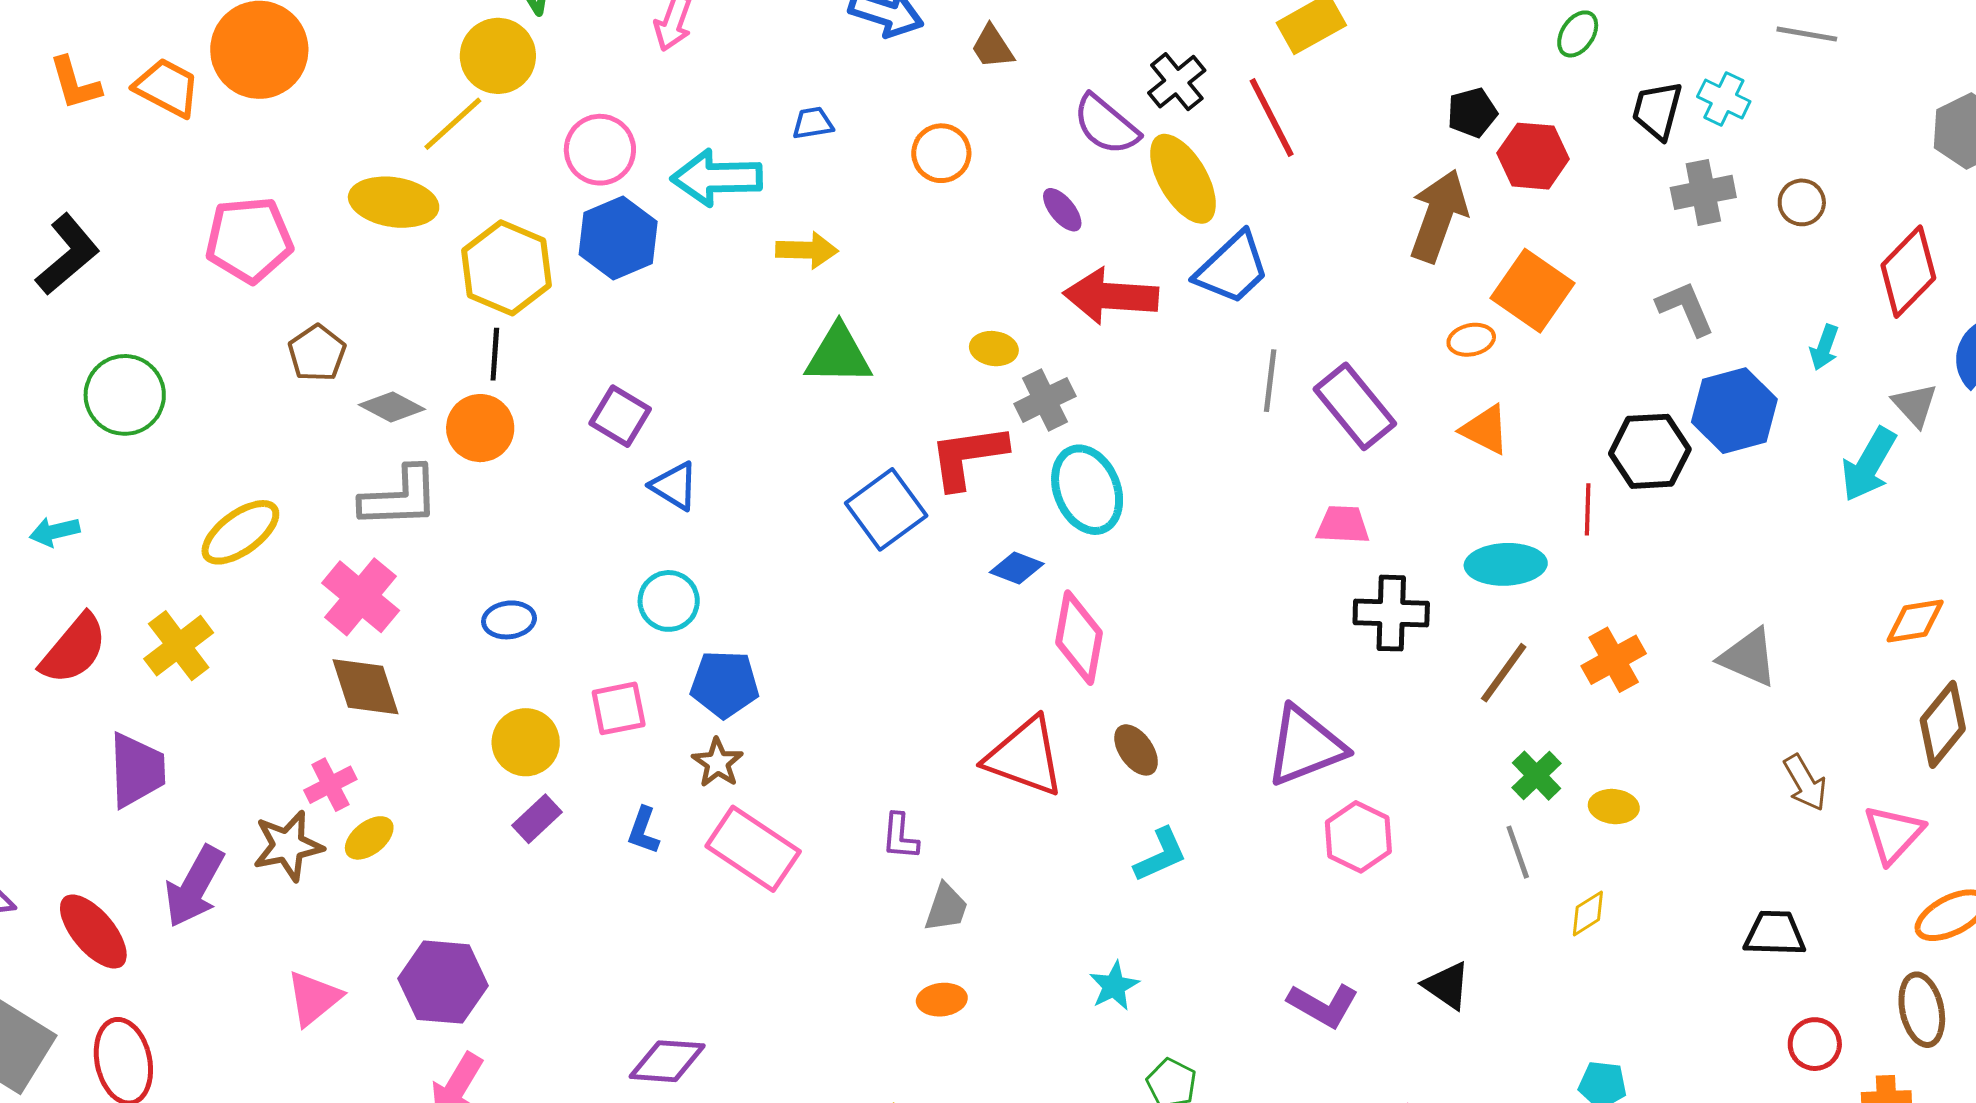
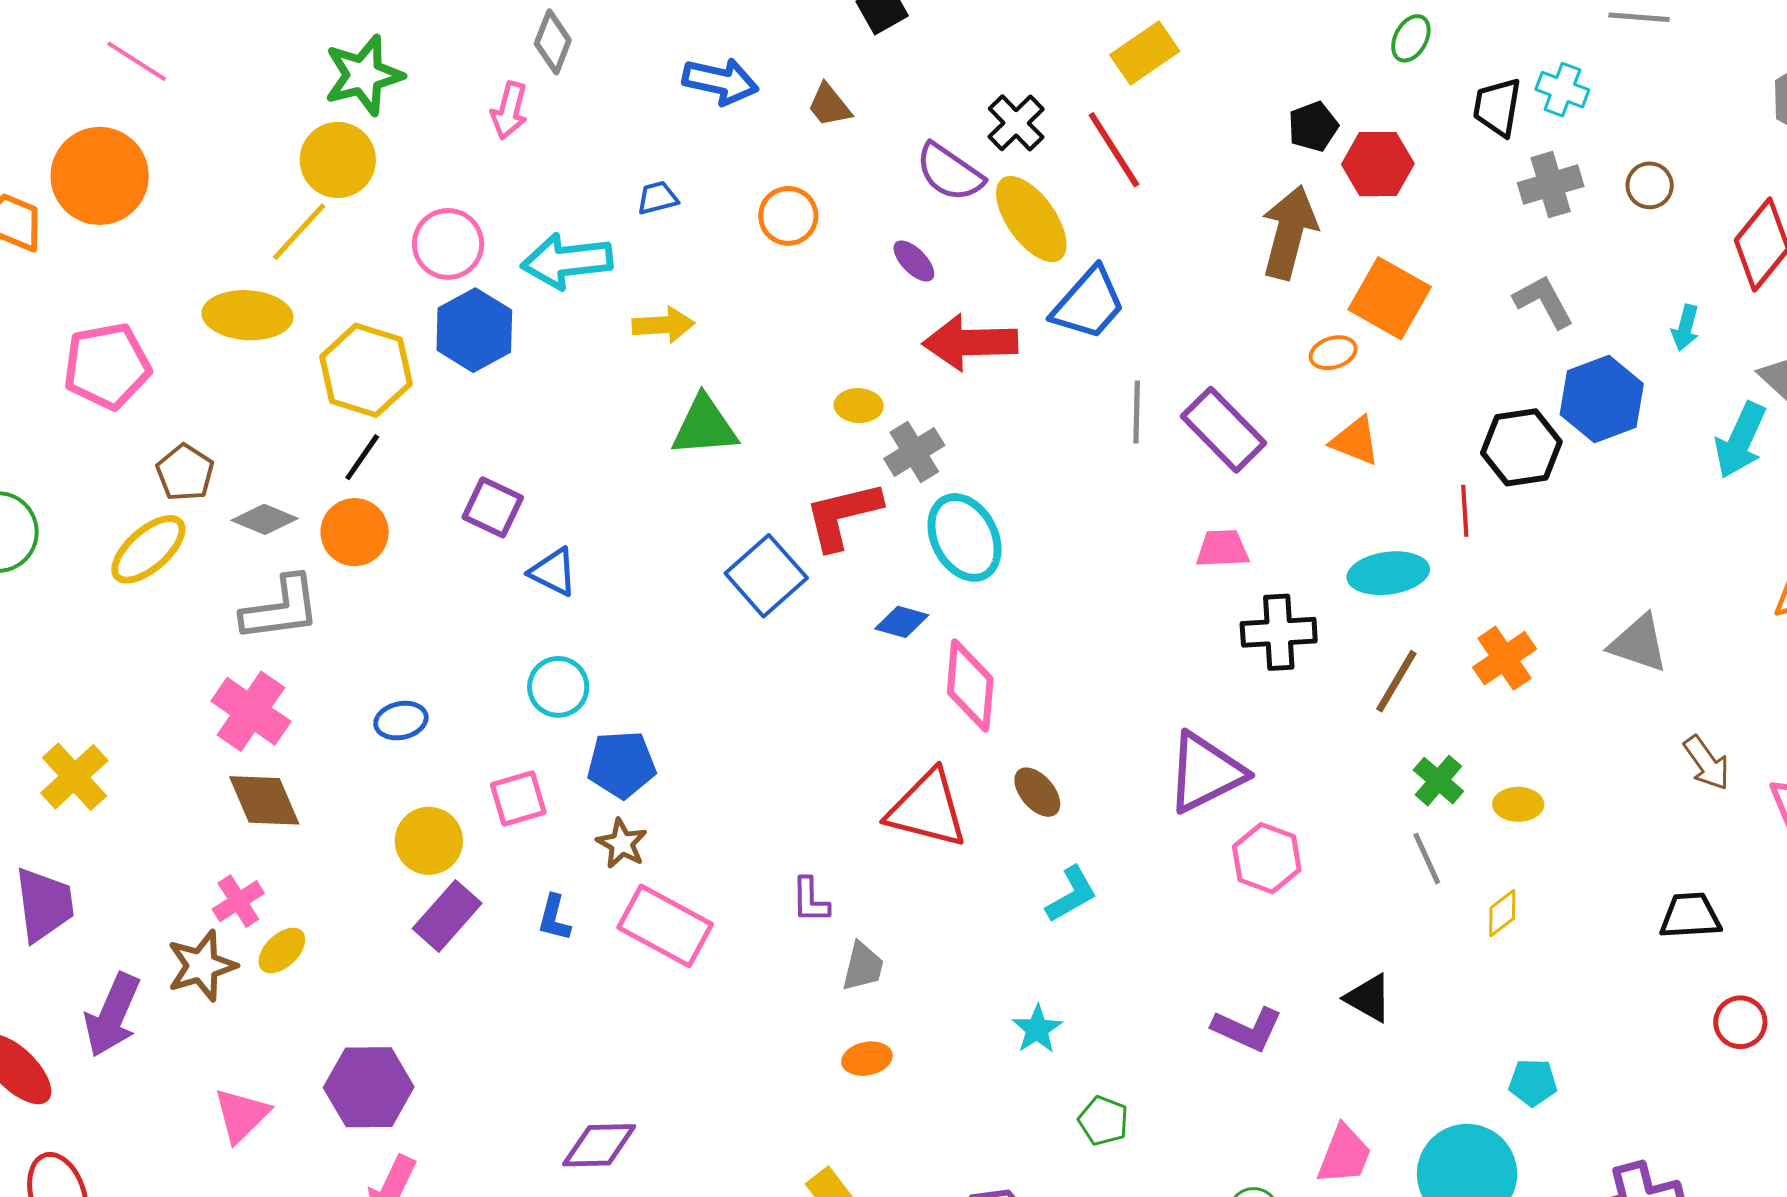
black line: (495, 354) -> (362, 457), turned 36
yellow ellipse: (240, 532) -> (148, 549), moved
purple rectangle: (537, 819) -> (447, 916), size x1.4

